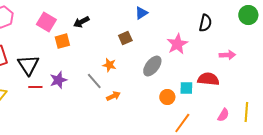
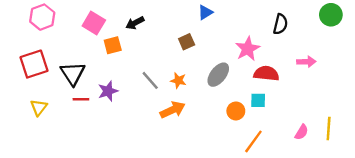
orange star: (109, 65) -> (178, 80), moved
red semicircle: (208, 79) -> (266, 73), moved
gray line: (94, 81) -> (150, 80), moved
orange arrow: (113, 96) -> (172, 110), size x1.5

